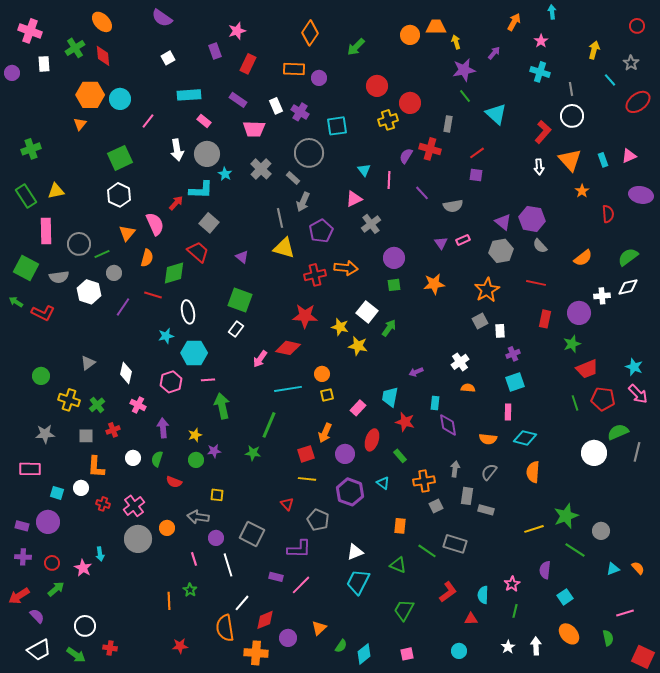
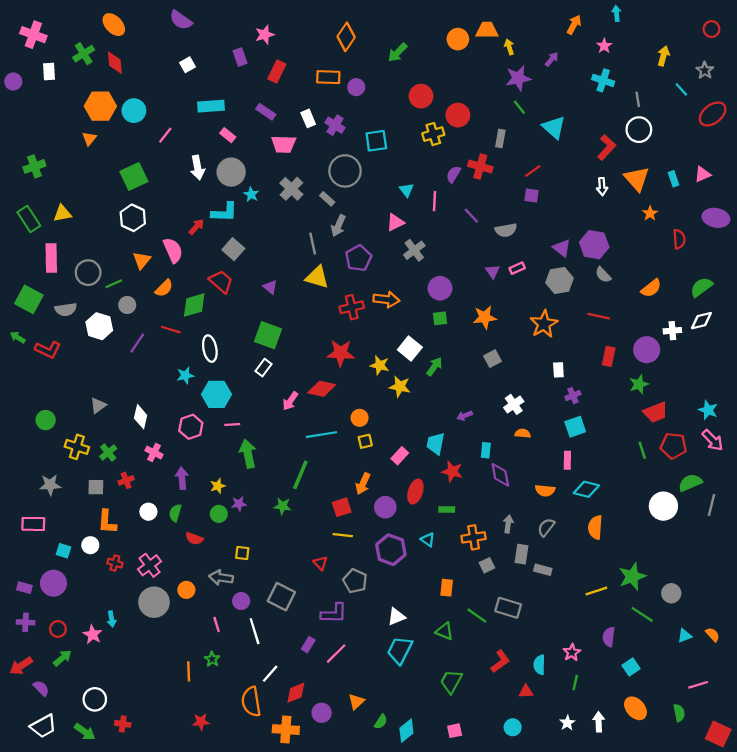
orange semicircle: (147, 258) -> (164, 288), turned 30
gray square: (480, 321) -> (493, 359), moved
green rectangle: (400, 456) -> (447, 509), turned -48
purple rectangle: (276, 577) -> (308, 645), turned -72

